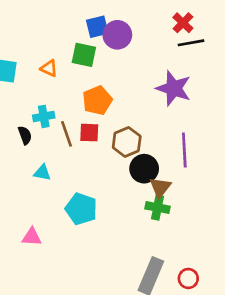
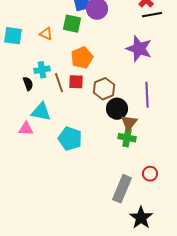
cyan triangle: (42, 173) -> (41, 112), size x1.5
pink triangle: (32, 237) -> (26, 129), moved
red circle: (188, 278) -> (150, 174), moved

